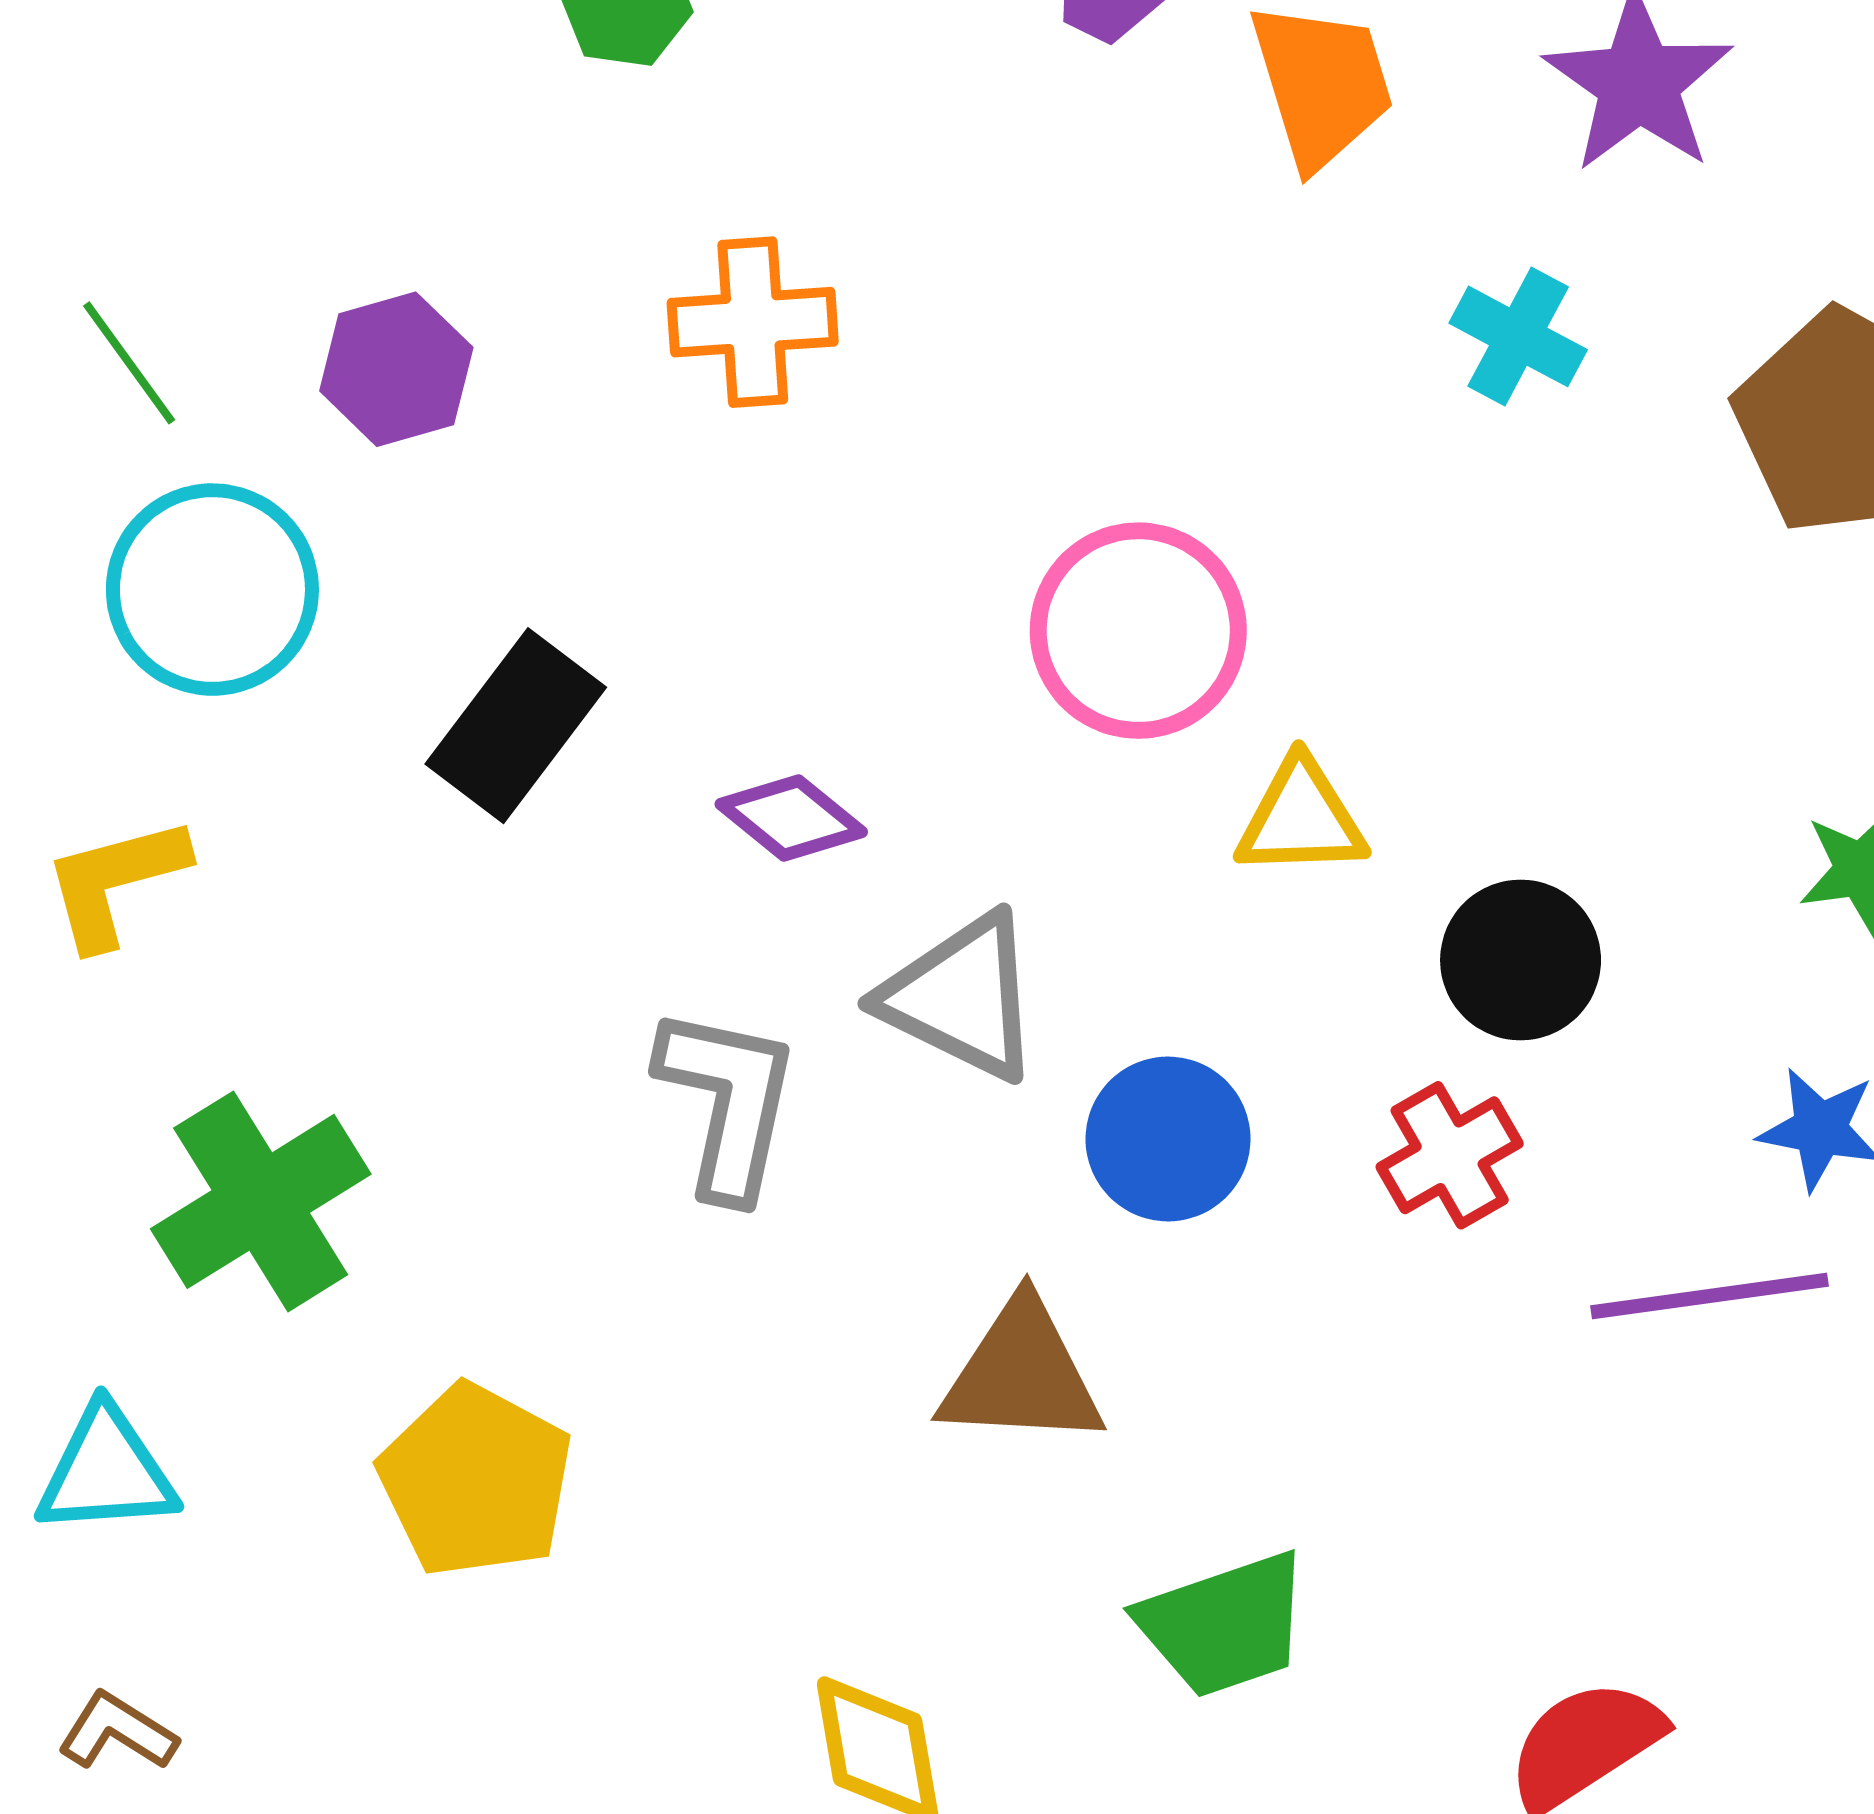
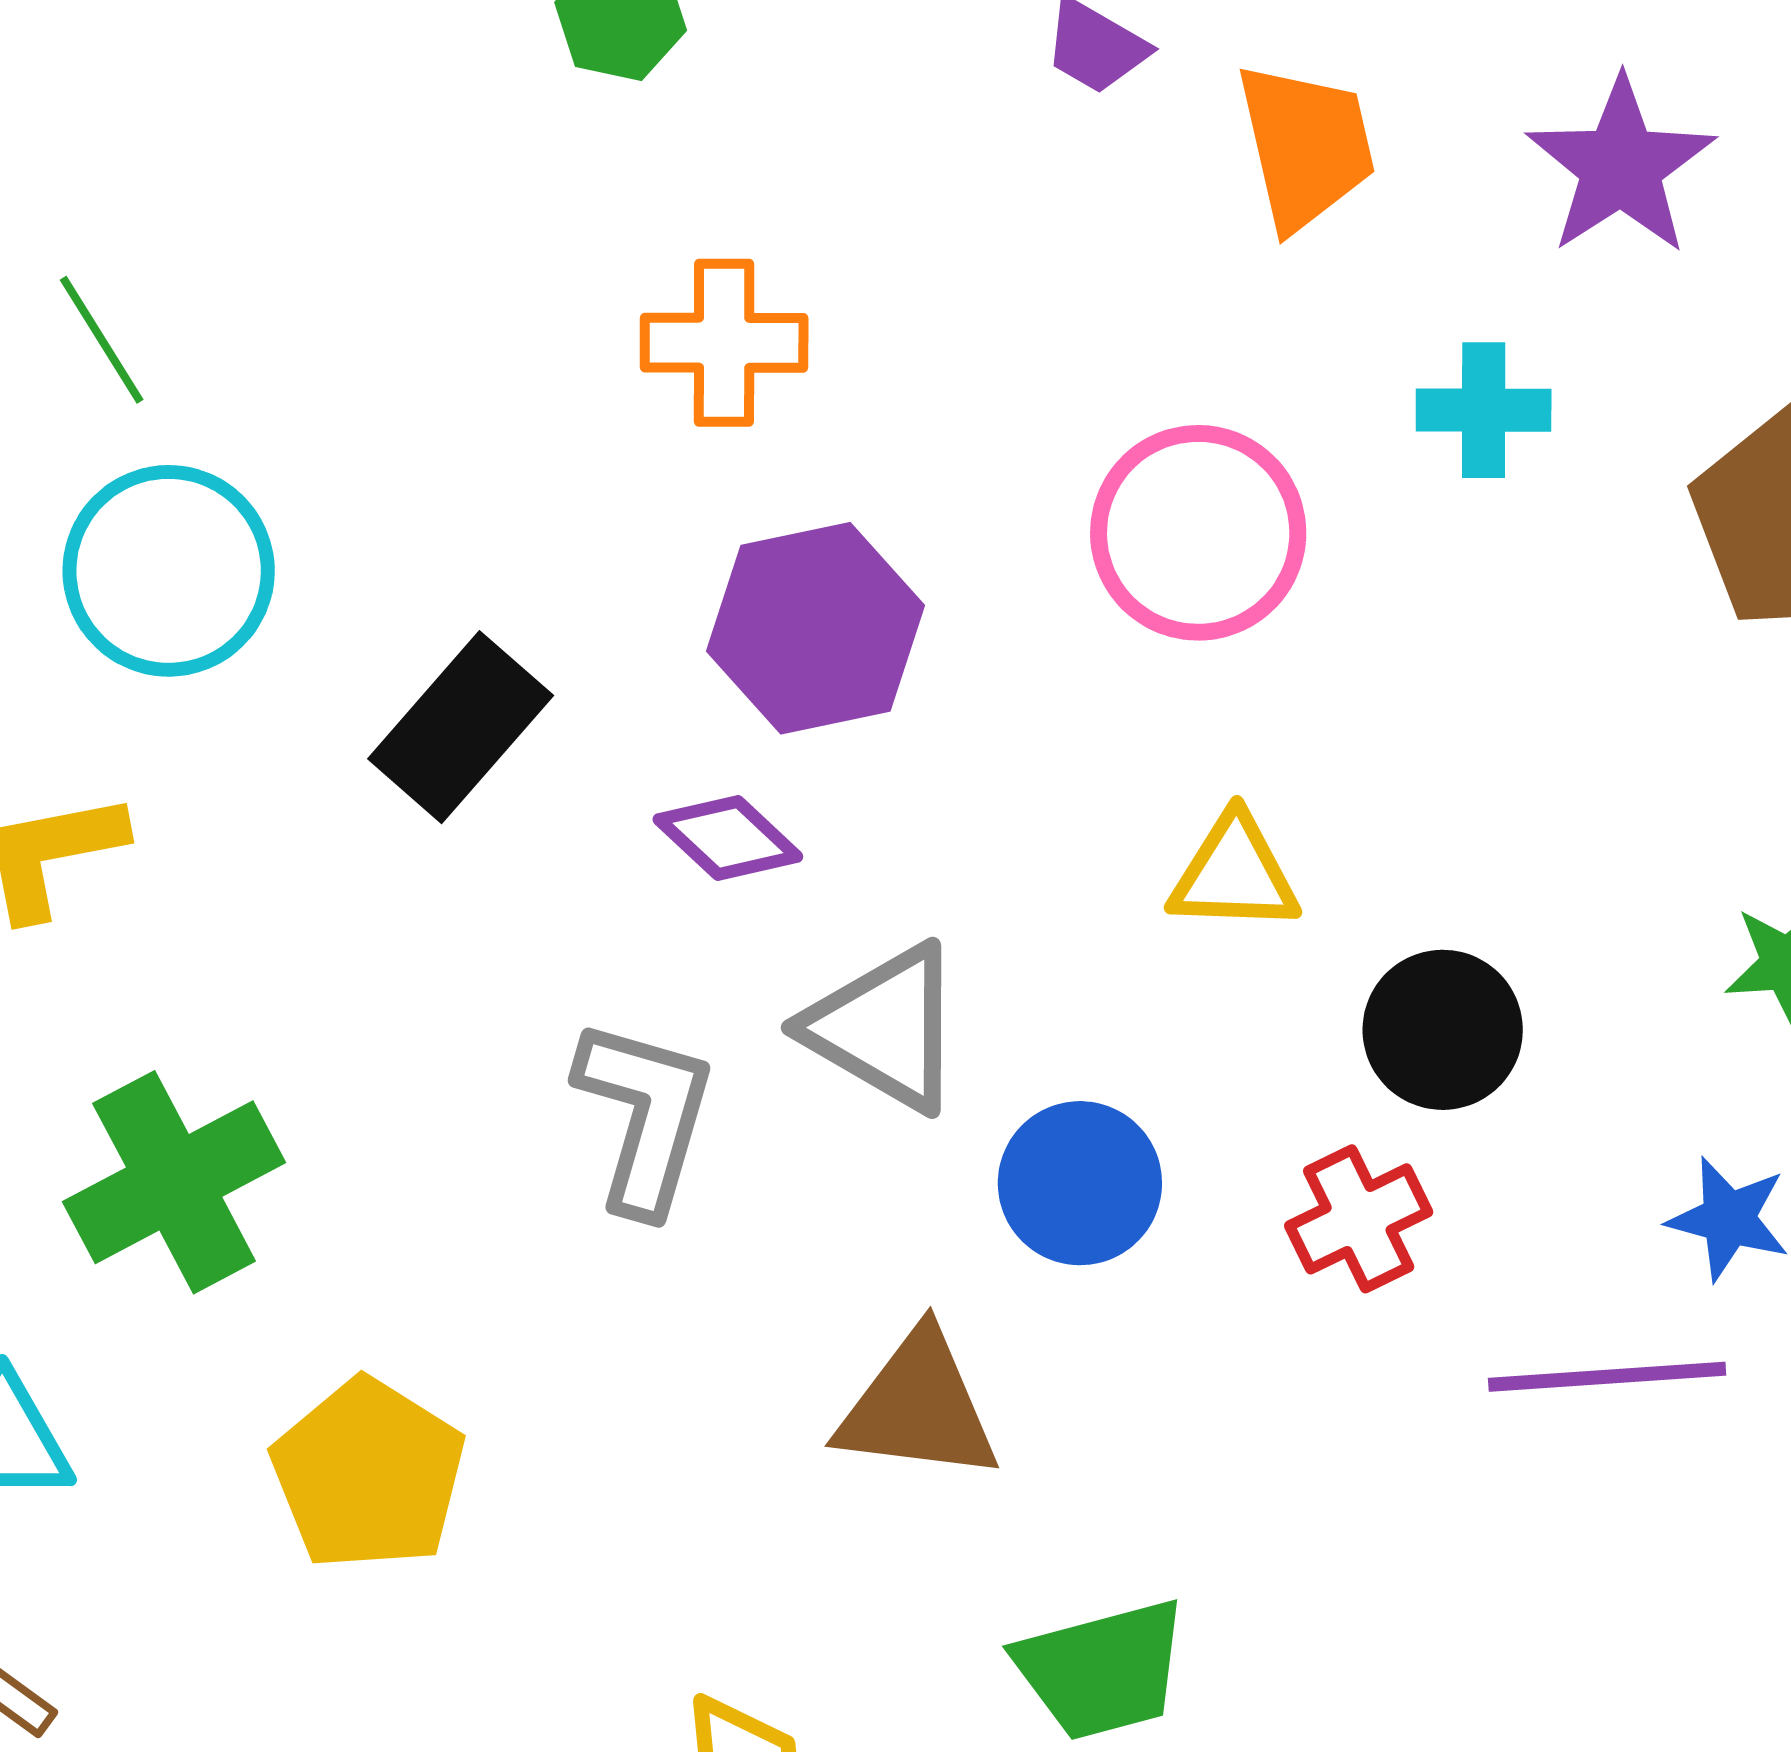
cyan cross: (1518, 336) -> (1484, 410), turned -32
purple hexagon: (396, 369) -> (815, 628), moved, size x1.4
pink circle: (1138, 631) -> (1198, 533), moved

